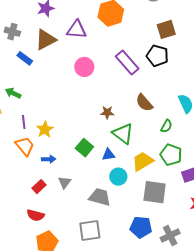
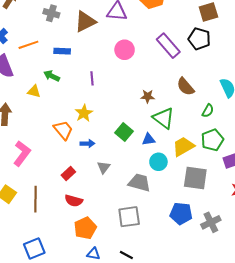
blue rectangle: (25, 58) -> (62, 51), moved, turned -35
purple line: (24, 122) -> (92, 78), moved
green pentagon: (171, 155) -> (212, 140), turned 30
red rectangle: (39, 187) -> (68, 174), moved

